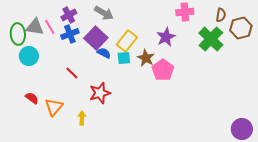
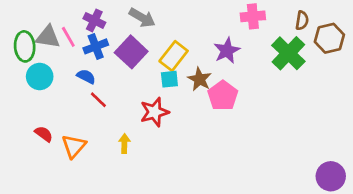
purple cross: (69, 15) -> (94, 20), turned -35
blue semicircle: (104, 53) -> (86, 76), moved
red star: (100, 93) -> (154, 112), moved
yellow arrow: (82, 118) -> (124, 143), moved

